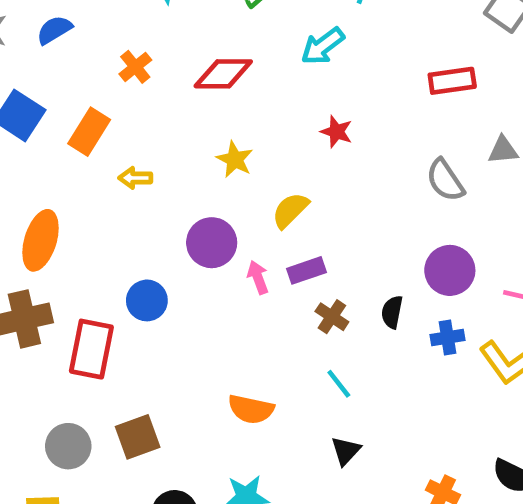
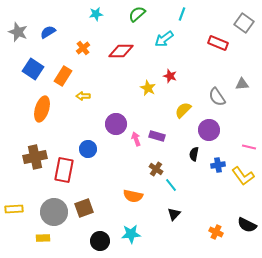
red rectangle: (452, 81) -> (218, 43), moved, turned 30
yellow star: (235, 159) -> (148, 88), moved
yellow semicircle: (290, 210) -> (183, 110), moved
orange ellipse: (41, 240) -> (42, 109), moved
purple rectangle: (306, 270) -> (157, 136), turned 35
purple circle: (450, 270) -> (209, 130), moved
brown cross: (332, 317) -> (156, 169), moved
gray circle: (68, 446) -> (54, 212), size x1.4

